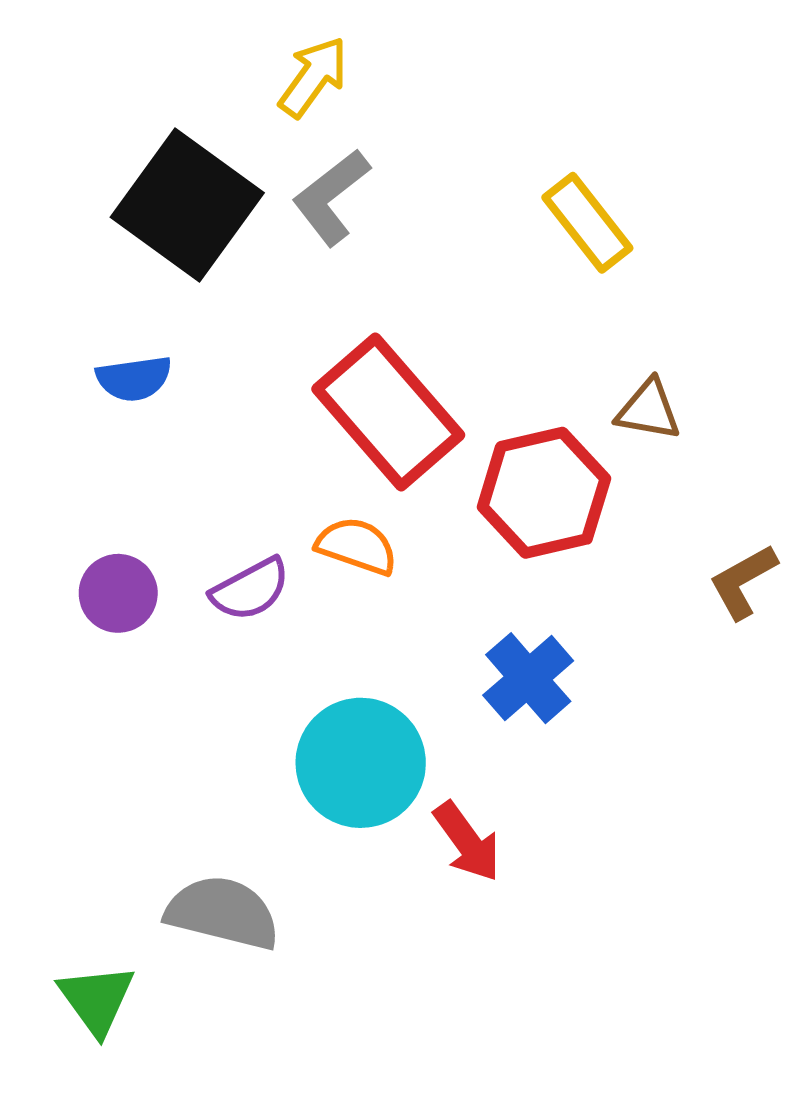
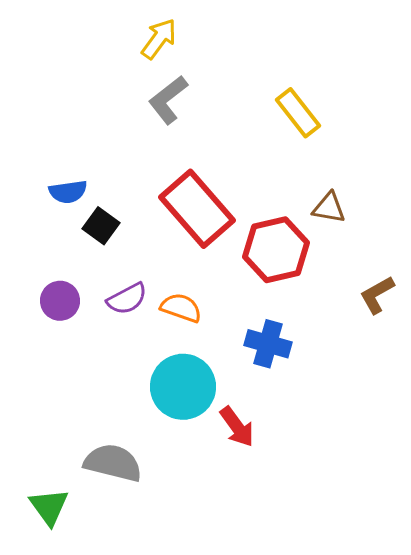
black square: (187, 205) -> (101, 226), moved, size x0.5
orange semicircle: (357, 546) -> (181, 308), moved
blue cross: (528, 678) -> (268, 344), turned -33

